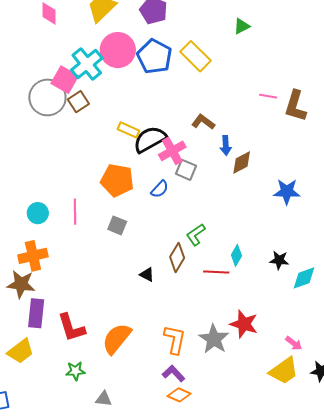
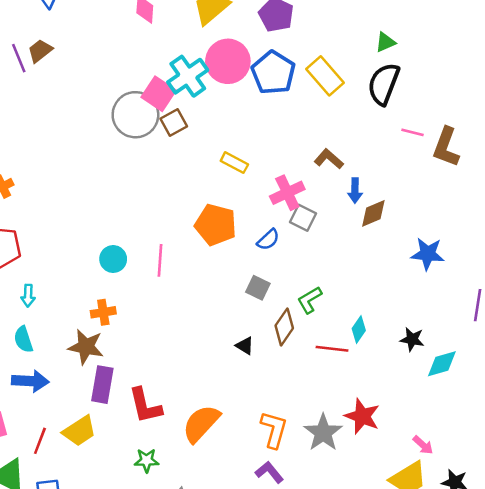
black semicircle: (150, 139) -> (384, 84), moved, turned -44
gray square: (117, 225) -> (258, 288), moved
orange cross: (33, 256) -> (103, 312), size x0.7

